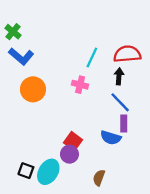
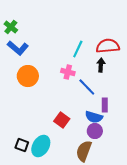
blue line: (120, 102) -> (87, 87), moved
purple circle: (69, 154) -> (95, 131), moved
brown semicircle: (99, 178) -> (84, 151), size x1.5

